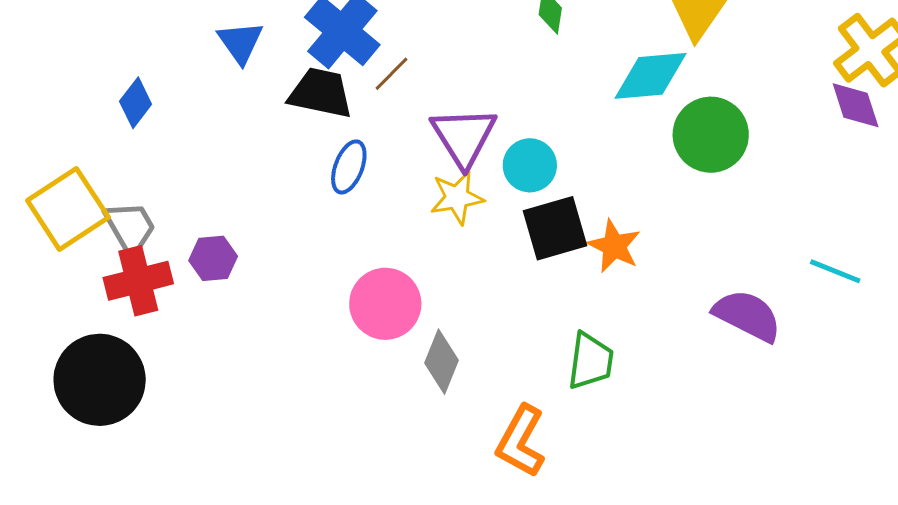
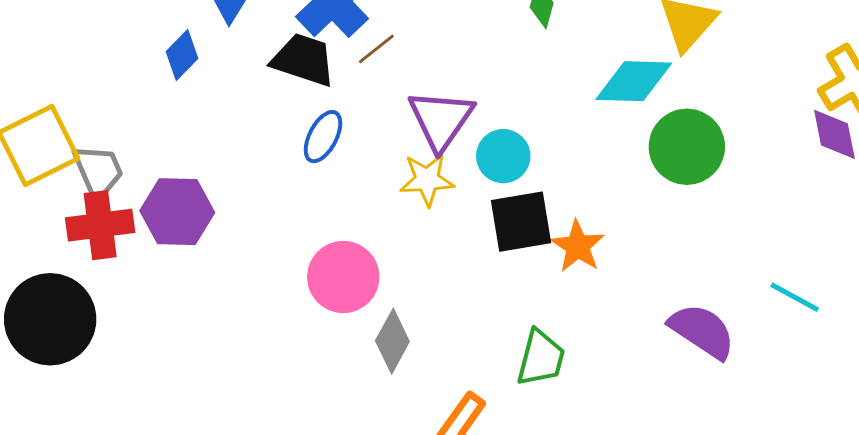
blue diamond: (136, 103) -> (182, 55), moved
purple hexagon: (213, 258) -> (177, 212), size x1.5

